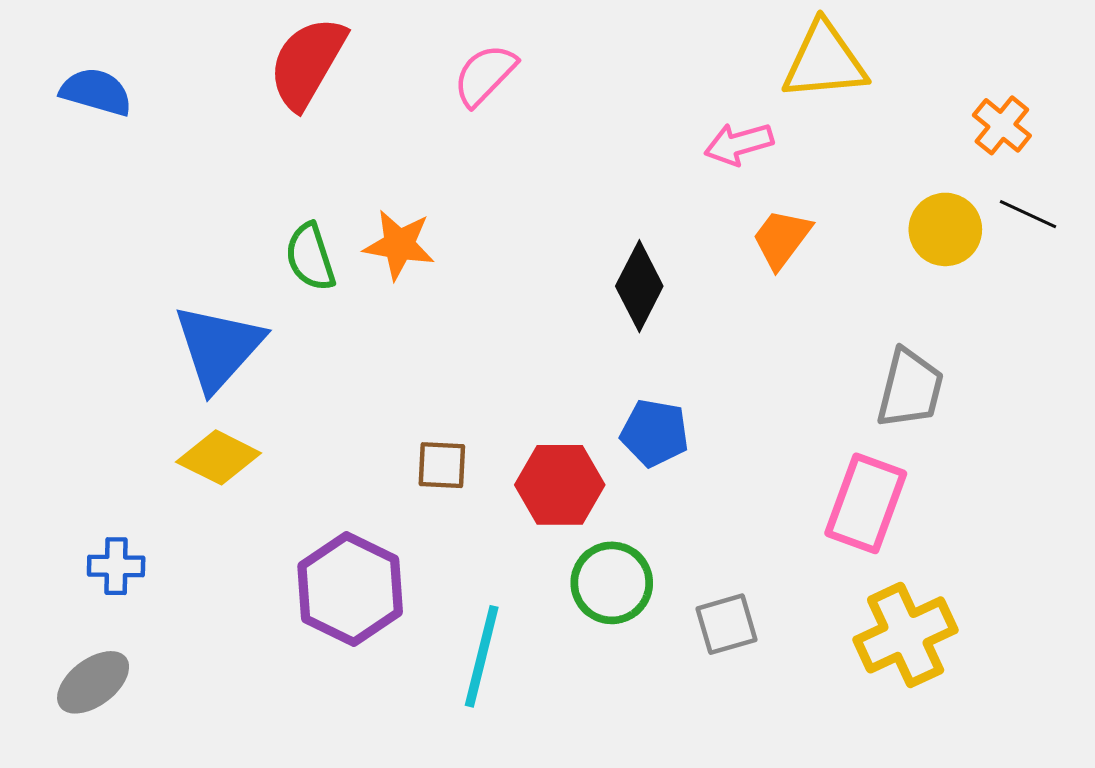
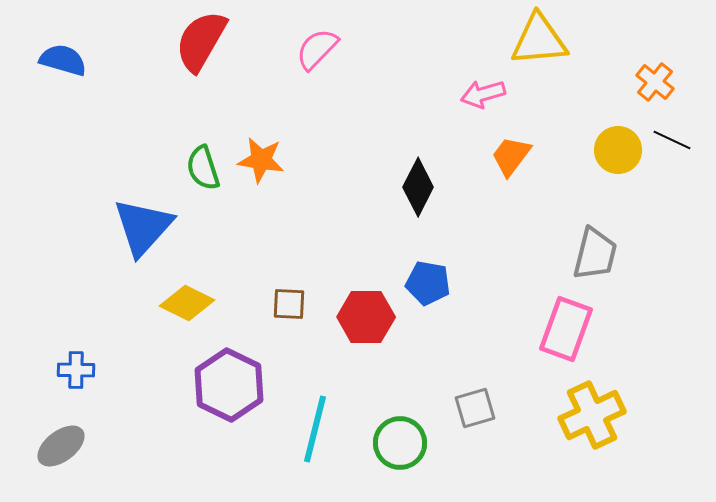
yellow diamond: (219, 457) -> (187, 303), moved
green circle: (612, 583) -> (400, 443), moved

